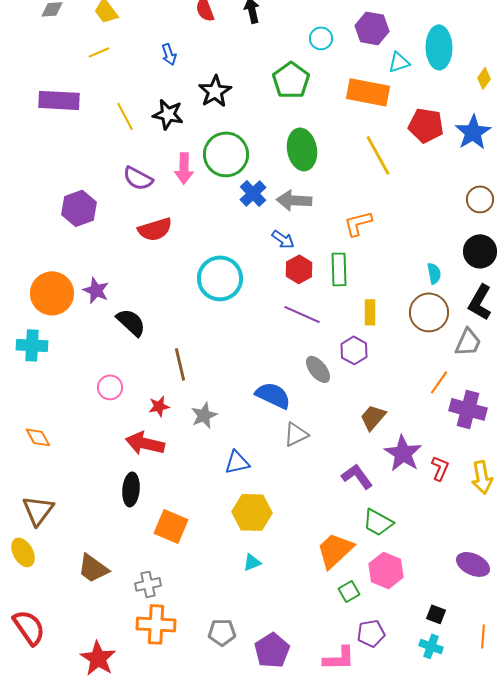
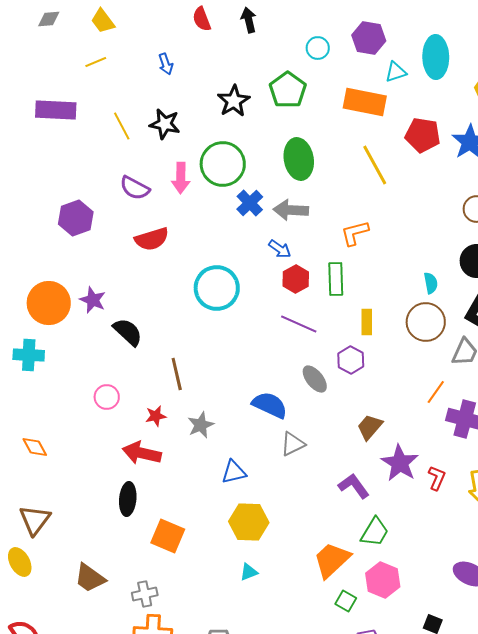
black star: (215, 91) -> (234, 101), moved
green trapezoid: (378, 522) -> (375, 532), turned -88
green square: (349, 591) -> (346, 601), turned -30

